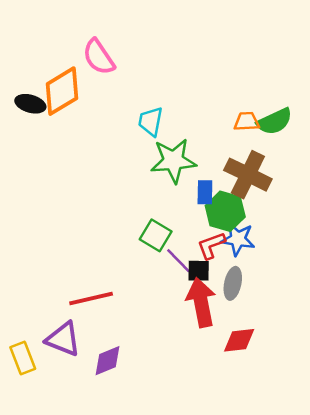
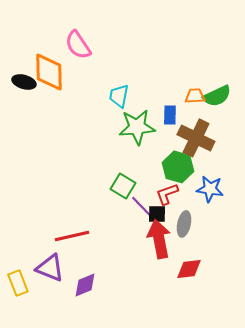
orange diamond: (62, 91) -> (49, 72), turned -60
blue rectangle: (205, 192) -> (170, 115), moved
blue star: (238, 239) -> (210, 189), moved

